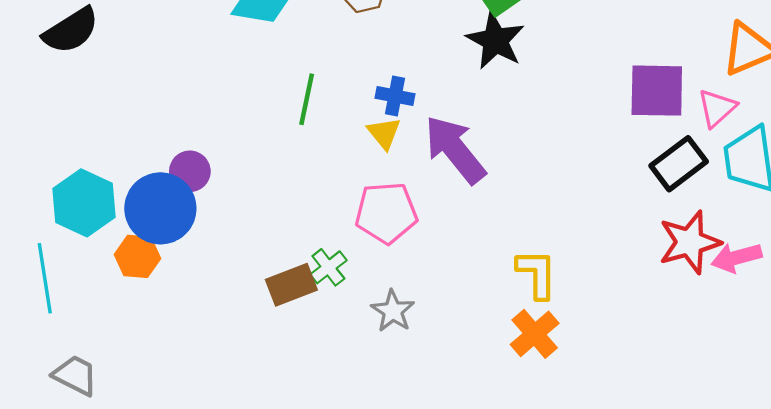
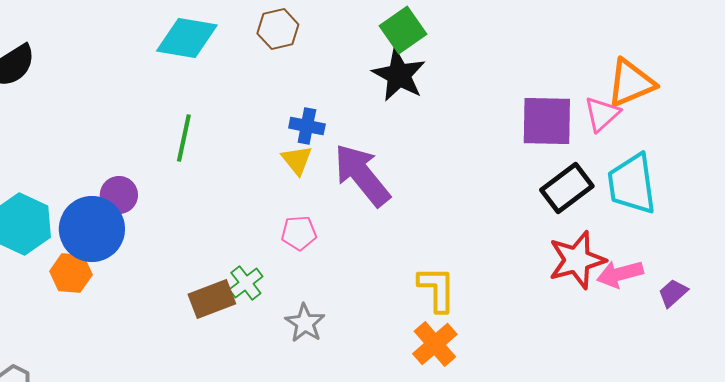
green line: (307, 99) -> (184, 138), moved
pink triangle: (717, 108) -> (602, 114), moved
pink pentagon: (386, 213) -> (299, 233), size x0.6

